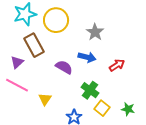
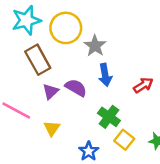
gray star: (95, 32) -> (95, 46), moved
blue arrow: (87, 57) -> (105, 75), turned 66
purple triangle: (17, 62) -> (51, 91), moved

